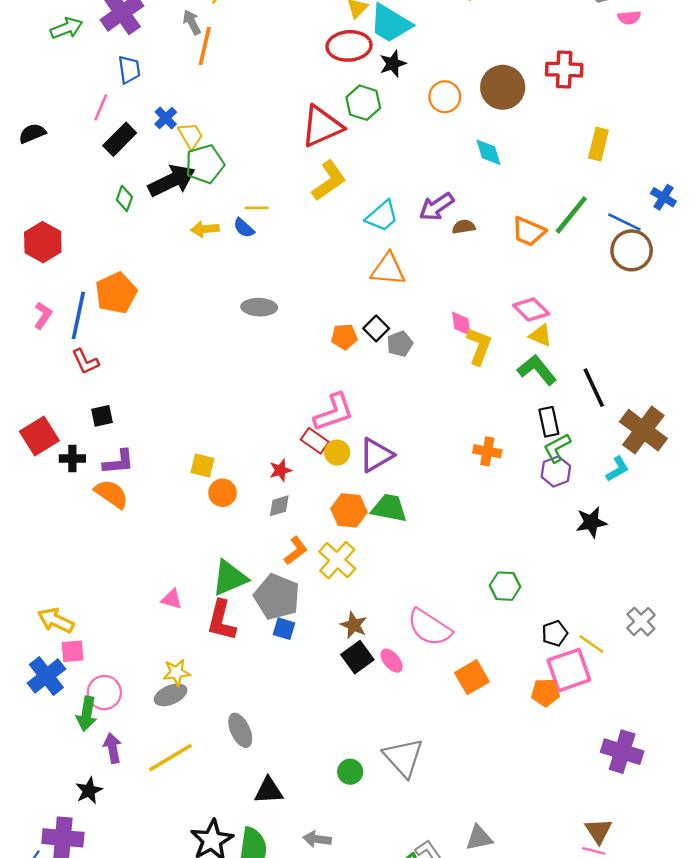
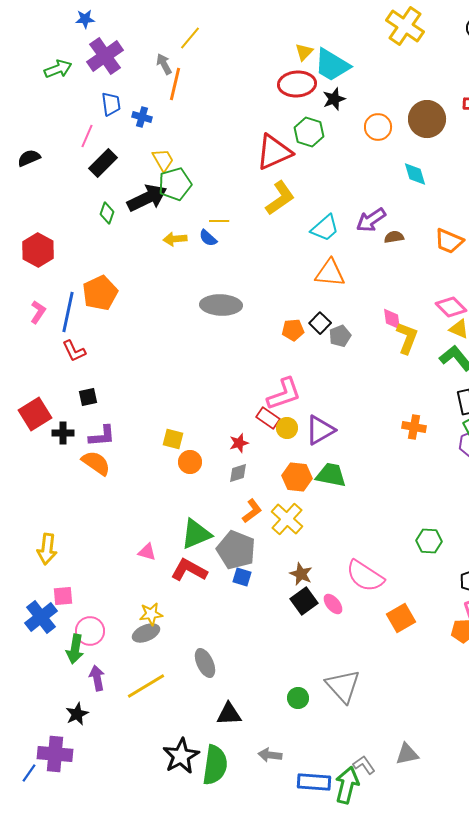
blue cross: (166, 118) -> (142, 117), moved, turned -30
gray ellipse: (259, 307) -> (221, 305), size x1.4
yellow arrow: (56, 620) -> (47, 549), moved, turned -108
red L-shape: (221, 620) -> (189, 570), turned 105

